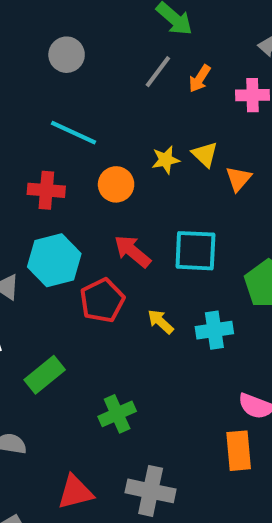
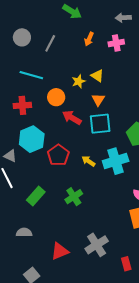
gray line: (158, 72) -> (50, 43), moved
orange triangle: (239, 179) -> (98, 100), moved
red arrow: (132, 251) -> (72, 118), moved
cyan cross: (214, 330) -> (116, 161), size x1.4
green cross: (117, 414) -> (74, 197), moved
gray cross: (151, 491) -> (97, 245), turned -35

